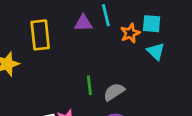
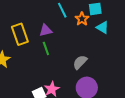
purple triangle: (83, 23) -> (46, 30), moved
green line: (89, 85) -> (46, 48), moved

